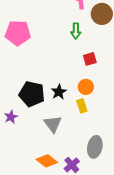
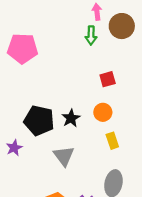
green arrow: (76, 31) -> (91, 35), moved
yellow rectangle: (82, 106) -> (112, 141), moved

